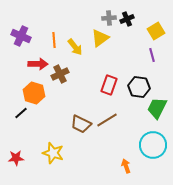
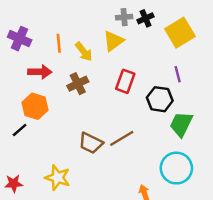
yellow square: (156, 31) -> (180, 33), size x1.4
purple line: (152, 55) -> (178, 74), moved
brown cross: (60, 74) -> (78, 84), moved
red rectangle: (109, 85) -> (125, 81), moved

